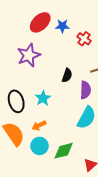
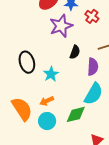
purple star: (29, 55) -> (61, 26), moved
black ellipse: (16, 101) -> (27, 62), moved
green diamond: (64, 151) -> (76, 114), moved

